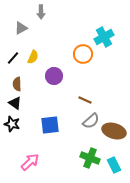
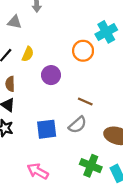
gray triangle: (21, 28) -> (15, 22), turned 40
gray semicircle: (91, 121) -> (78, 125), moved
pink arrow: (30, 162) -> (38, 171), moved, turned -108

